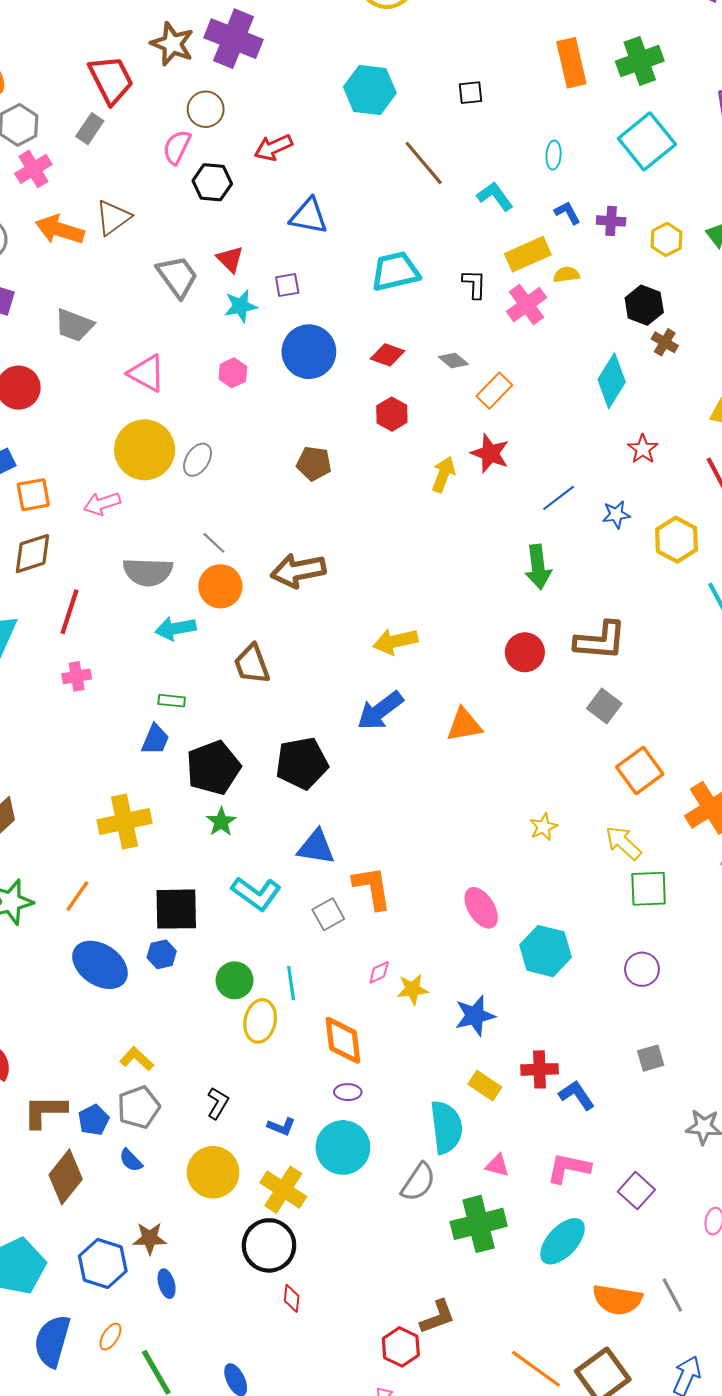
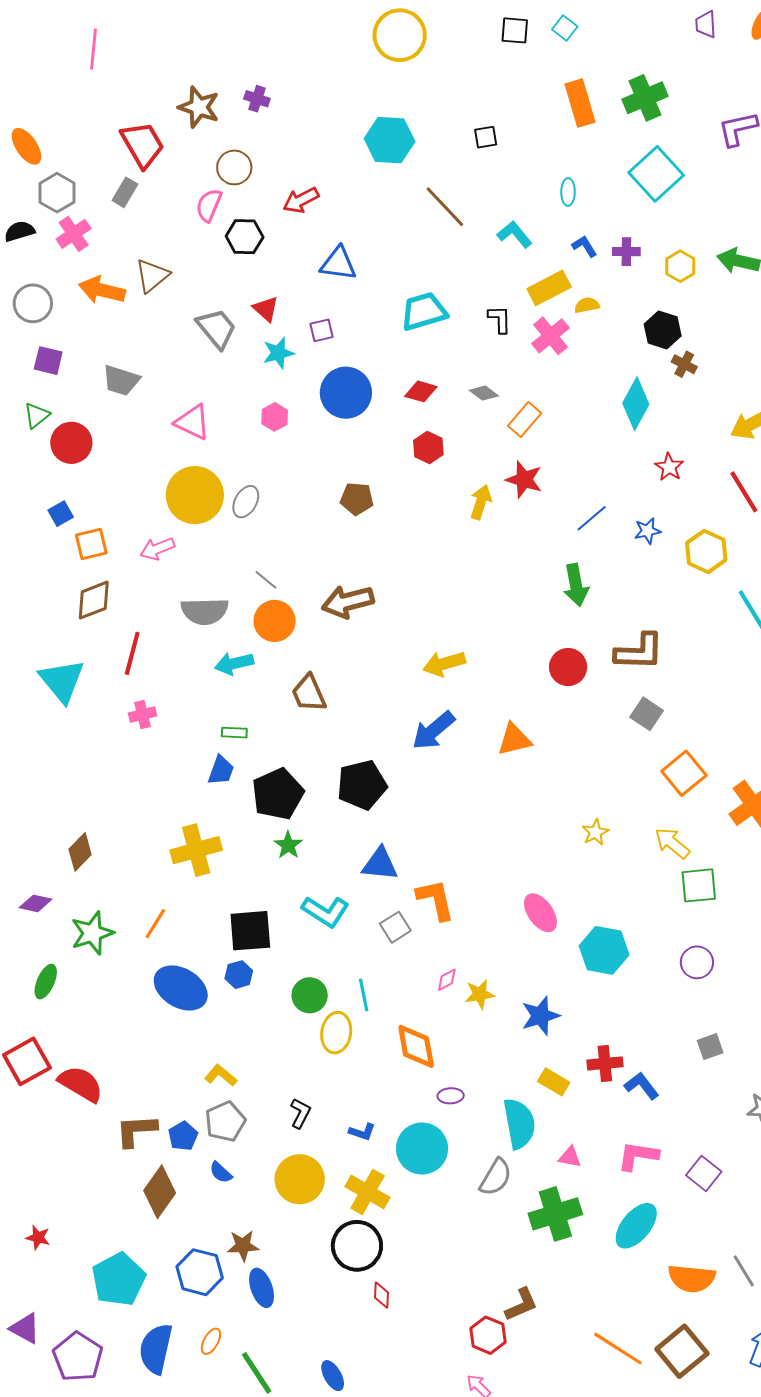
purple cross: (234, 39) -> (257, 99), size x0.5
purple ellipse: (348, 1092) -> (451, 1096), moved
blue ellipse: (167, 1284) -> (262, 1288), size x1.4

